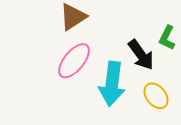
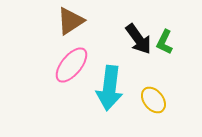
black arrow: (141, 55) -> (138, 39), moved

